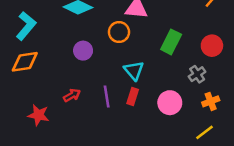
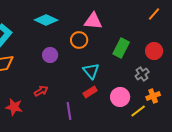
purple line: (107, 96) -> (69, 111), moved
red rectangle: (133, 96) -> (90, 92), turned 40
yellow line: (205, 132) -> (138, 111), moved

